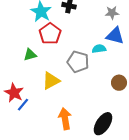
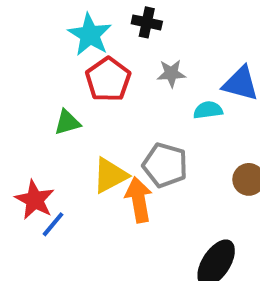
gray star: (112, 13) -> (171, 73), moved
gray pentagon: (78, 62) -> (165, 165), moved
orange arrow: (65, 119) -> (139, 200), moved

